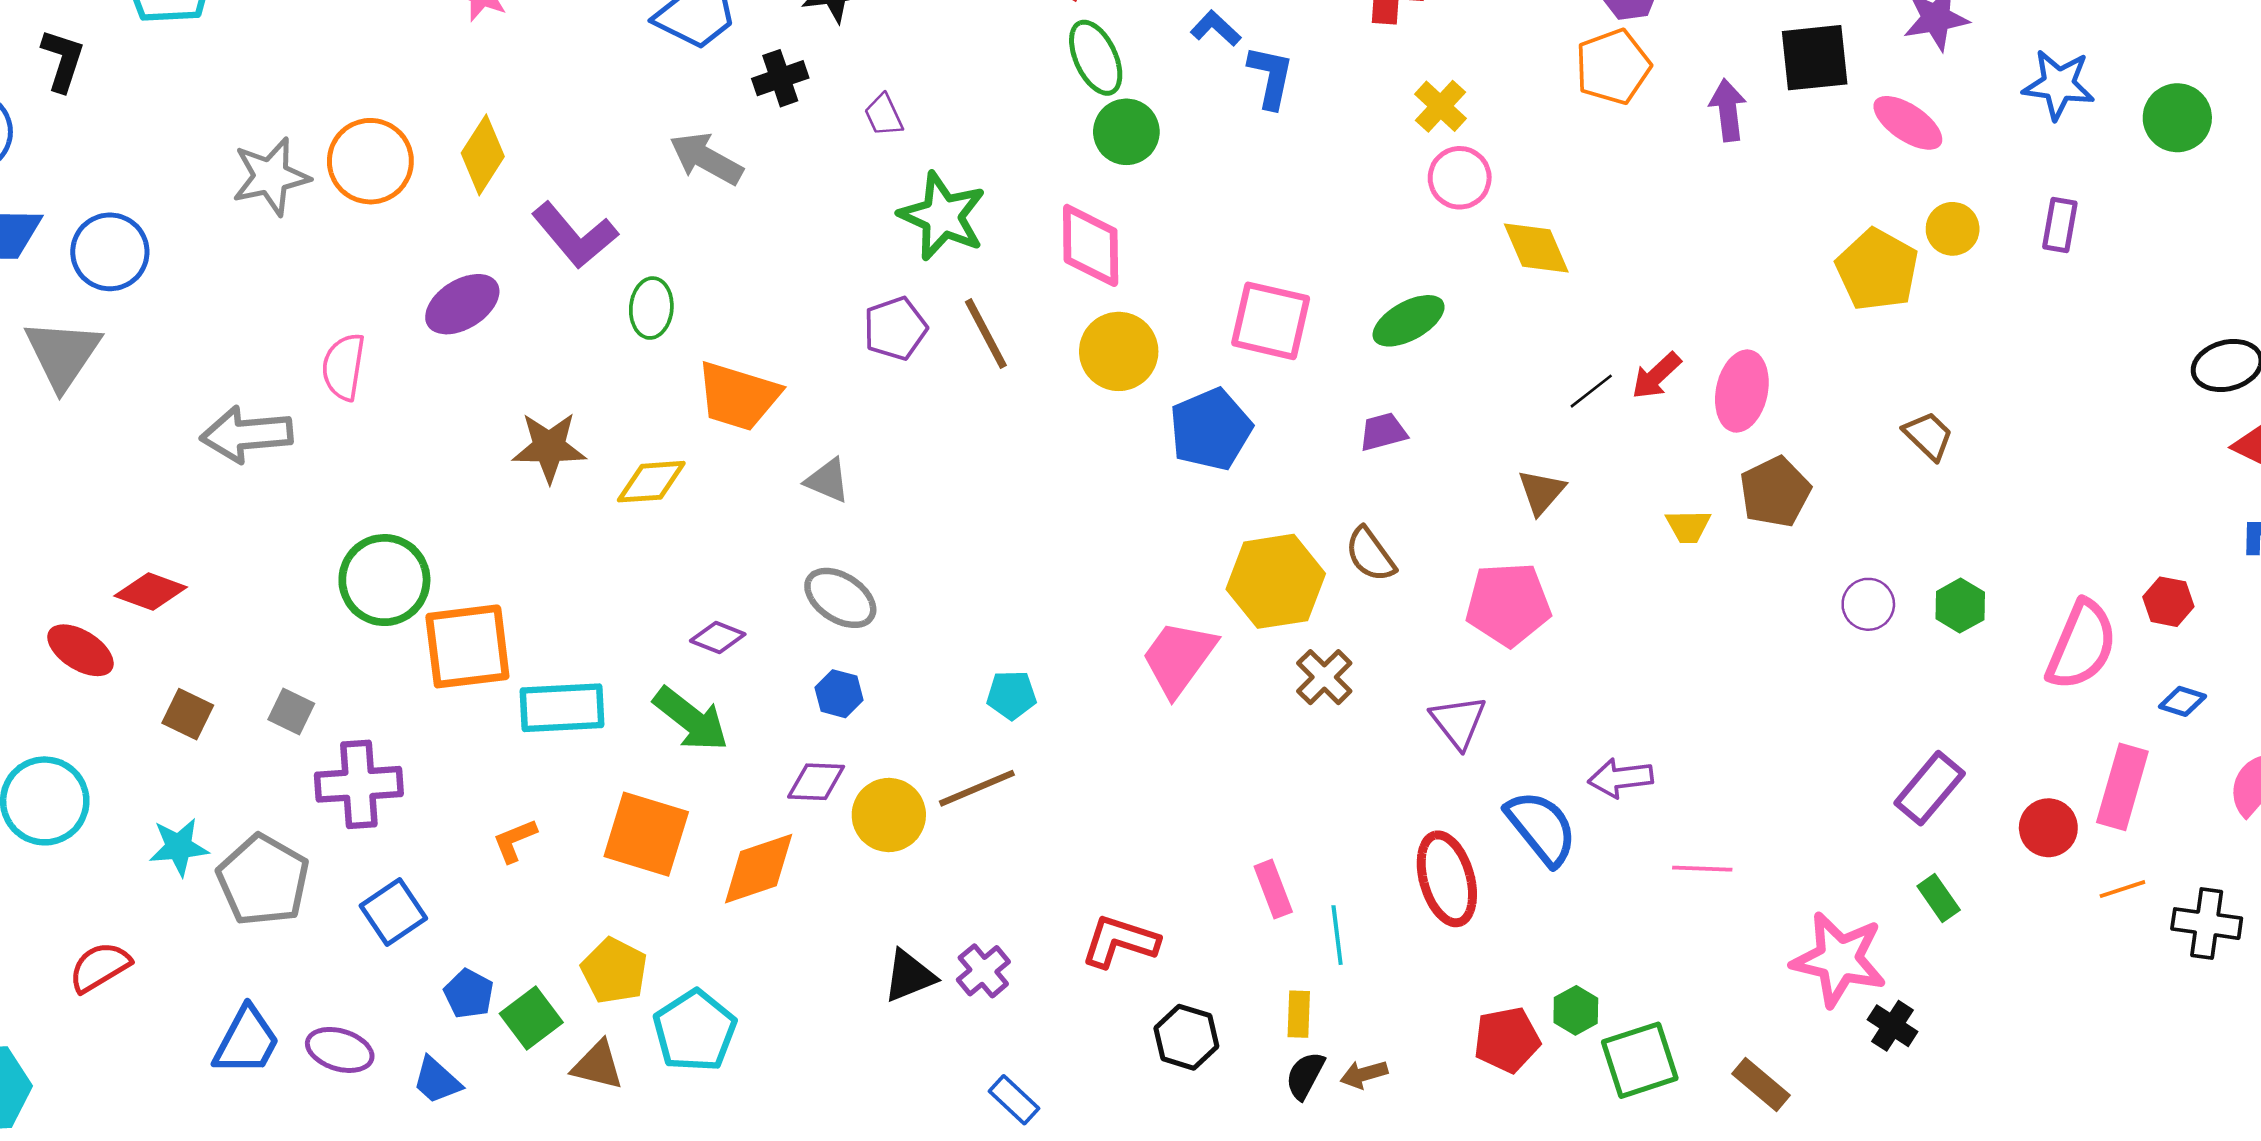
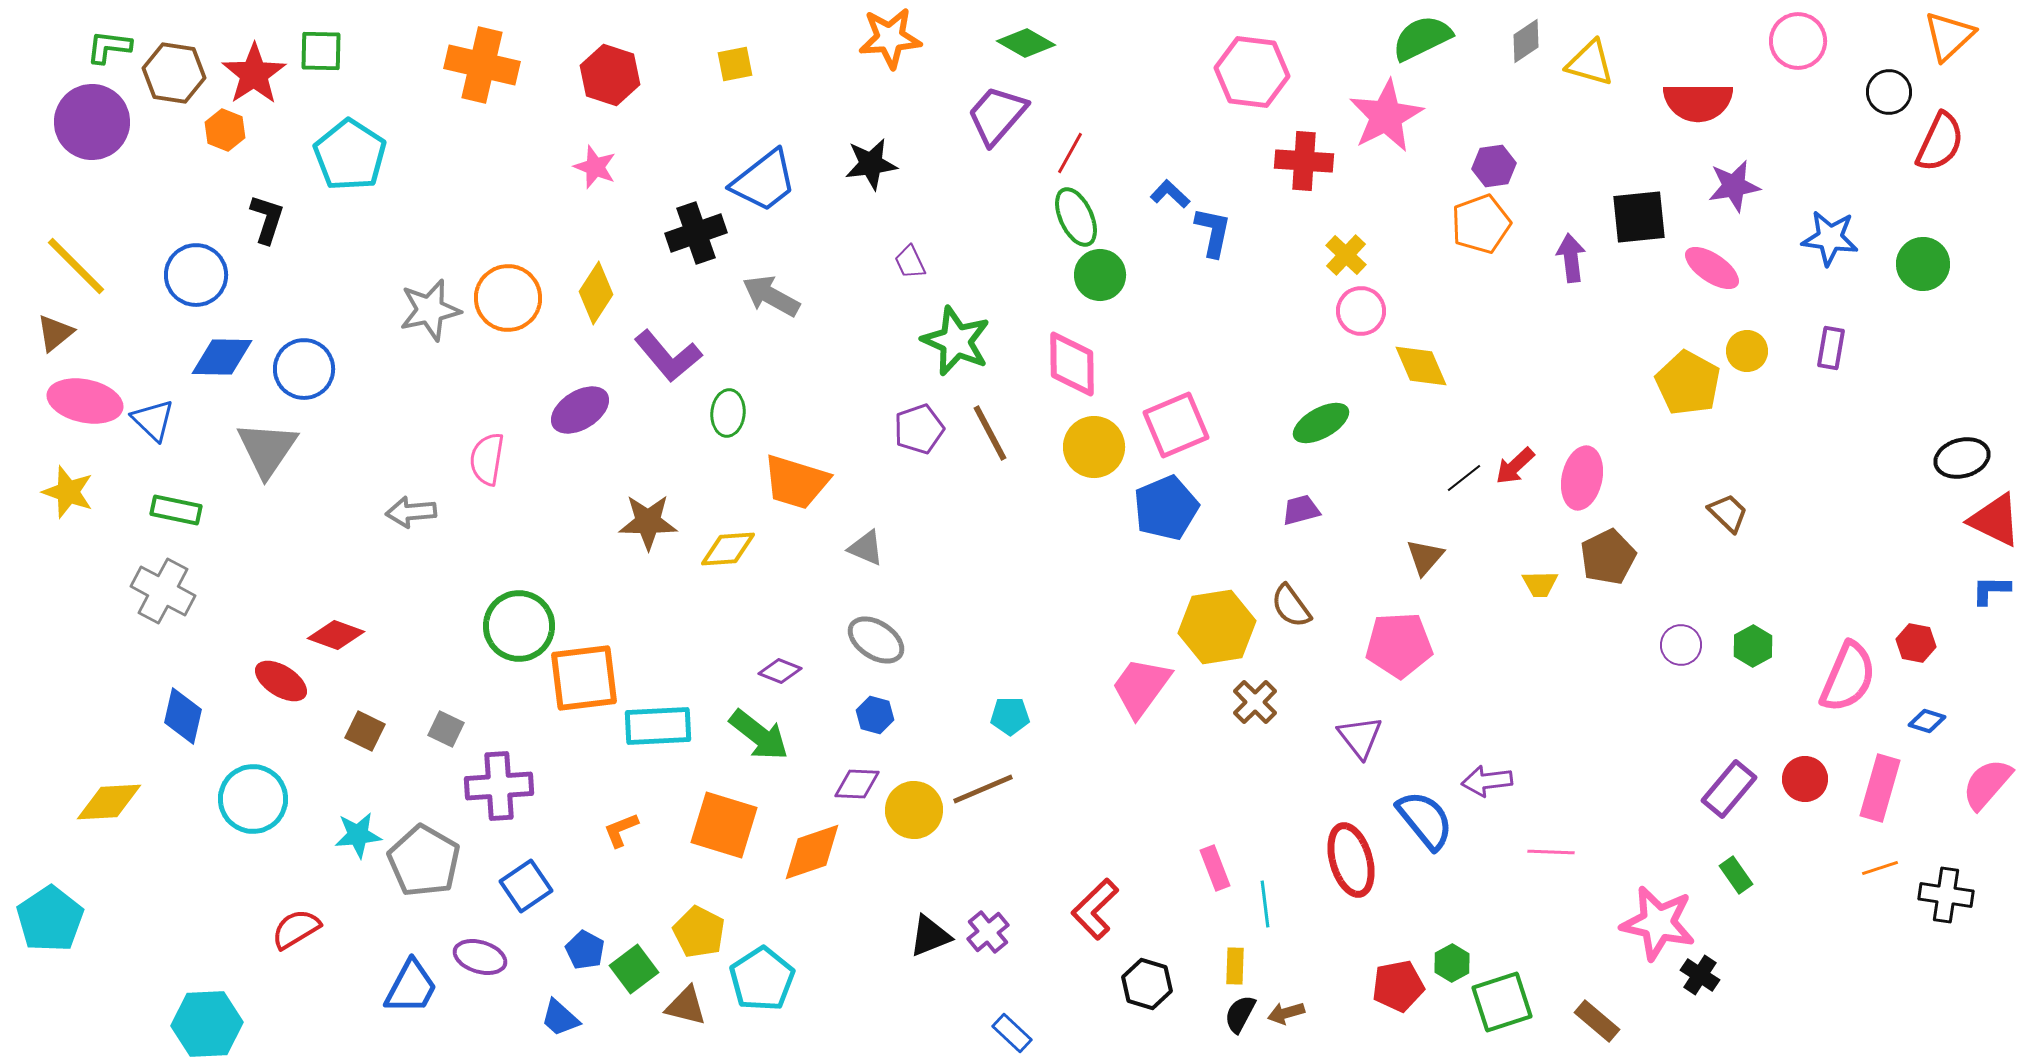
black cross: (780, 78) -> (696, 233), moved, size x1.4
pink square: (1271, 321) -> (1176, 425), moved, turned -36
gray arrow: (246, 434) -> (411, 512), size x0.7
red circle: (2048, 828) -> (1805, 779), moved
red L-shape: (1120, 941) -> (1095, 909), turned -62
purple ellipse: (340, 1050) -> (480, 957), moved

